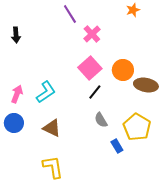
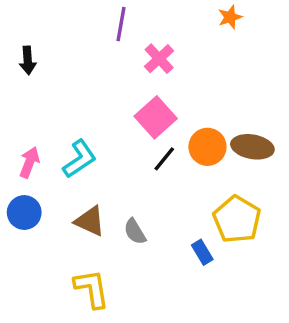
purple line: (70, 14) -> (121, 24), turned 42
orange circle: (123, 70) -> (207, 147), moved
gray semicircle: (101, 120) -> (135, 232), moved

